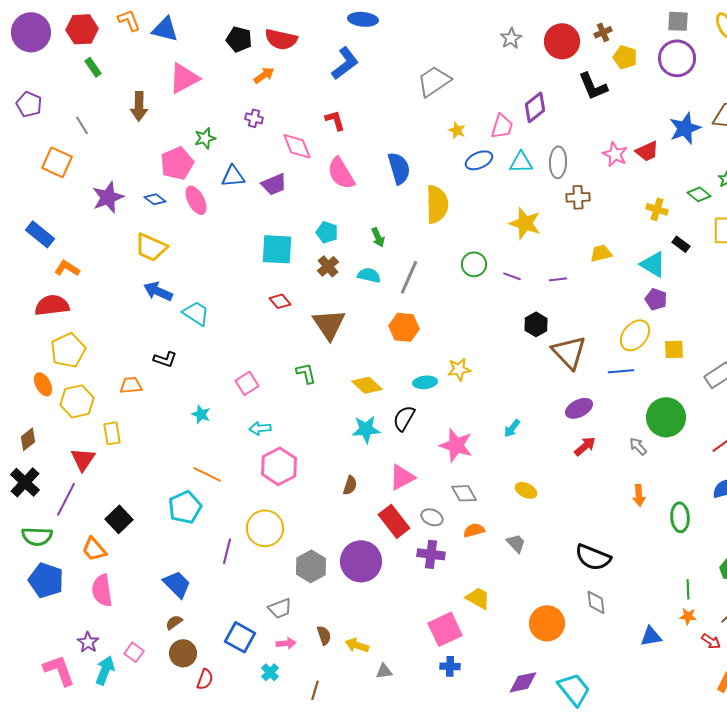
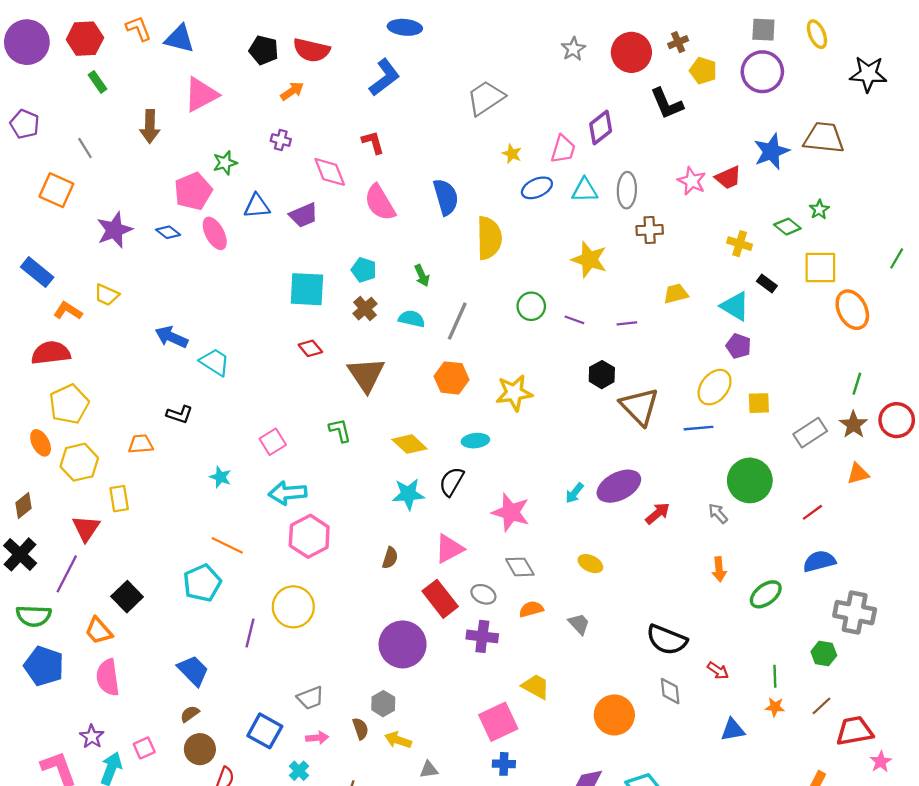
yellow trapezoid: (151, 247) -> (107, 295), moved, size x0.7
yellow star: (459, 369) -> (514, 393), moved, size x1.4
purple ellipse: (579, 408) -> (619, 486), moved, size x1.4
cyan arrow: (260, 428) -> (288, 493), size x1.5
green ellipse: (680, 517) -> (766, 594), turned 56
gray hexagon: (311, 566) -> (383, 704), moved, size x0.7
red arrow: (711, 641) -> (718, 671), moved
pink square: (134, 652) -> (144, 748), turned 30

